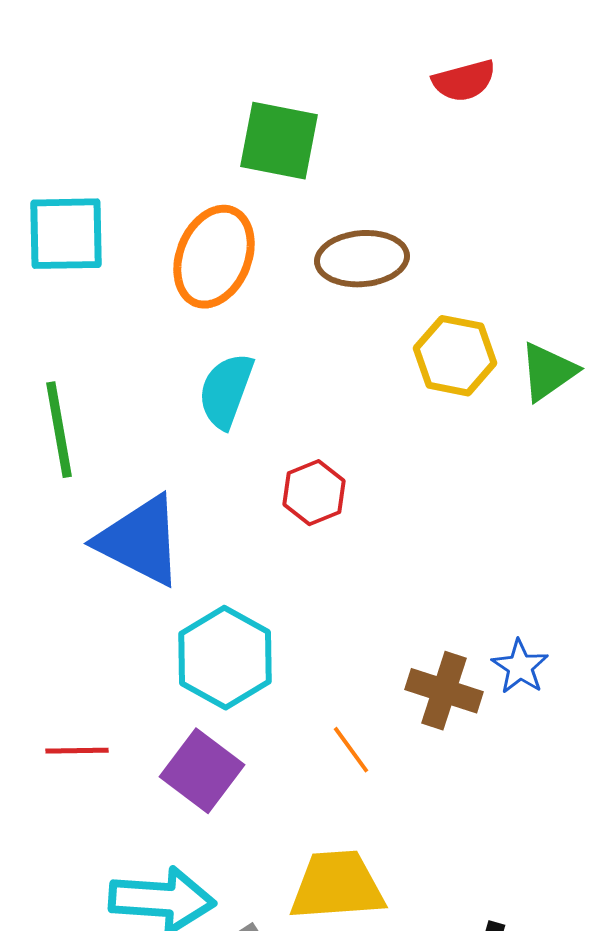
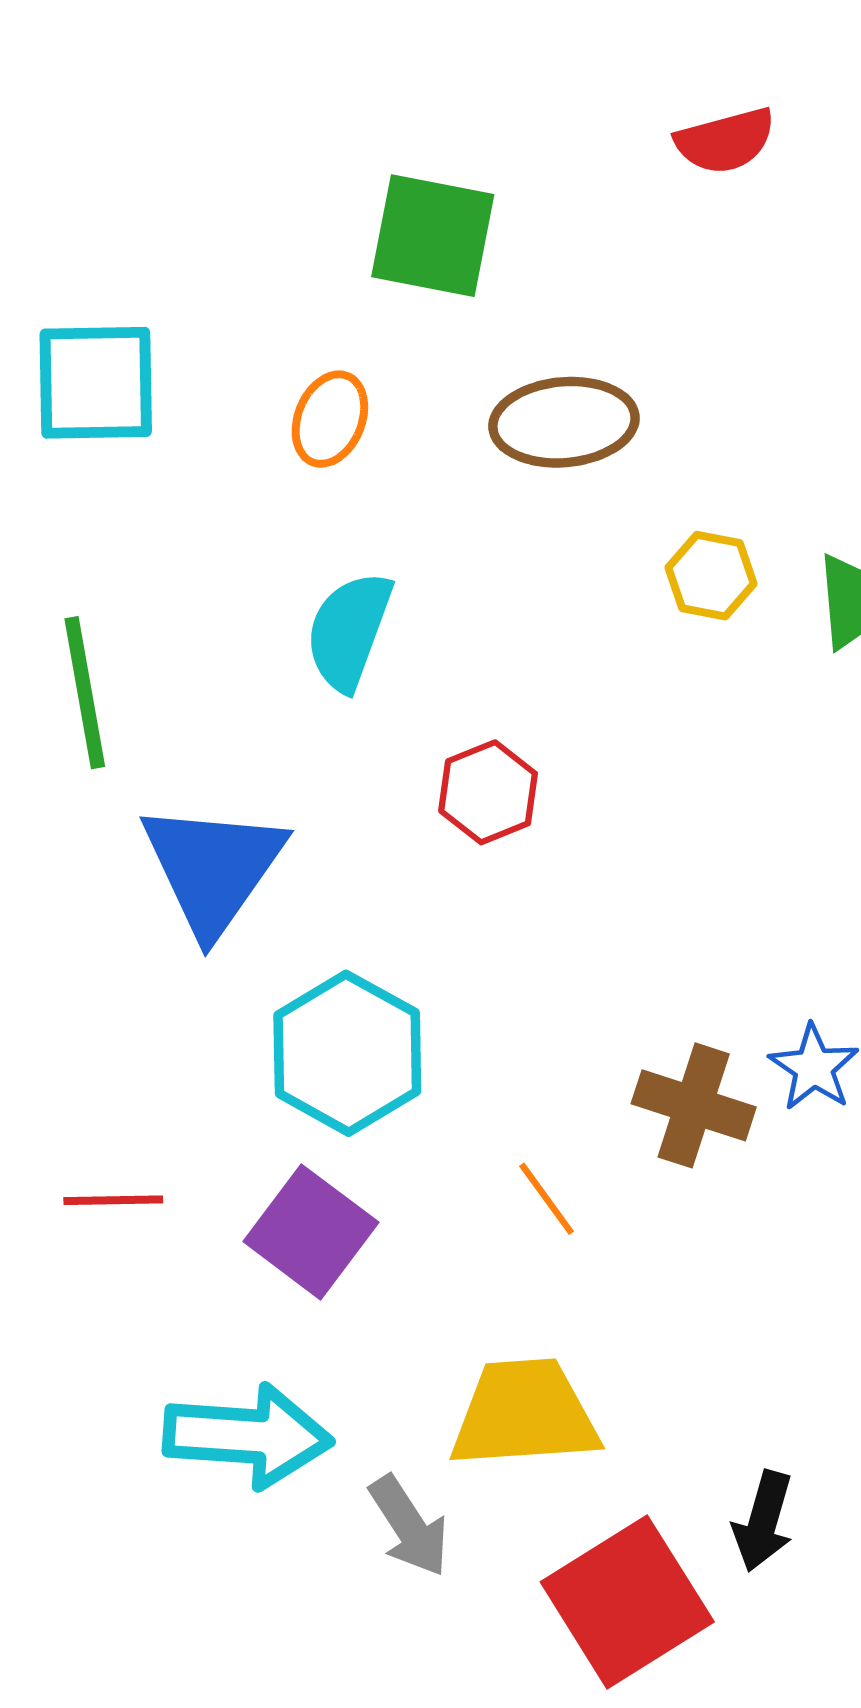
orange ellipse: (214, 257) -> (330, 419), size x0.6
yellow hexagon: (455, 356) -> (711, 576), size x0.7
blue triangle: (140, 541) -> (213, 868), turned 38

